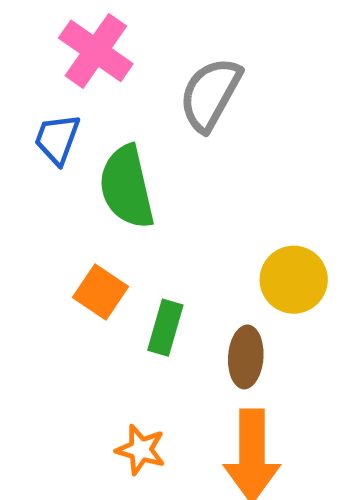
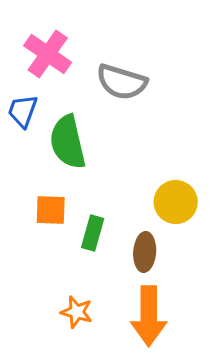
gray semicircle: (210, 94) -> (122, 82), turned -102
orange square: (100, 292) -> (51, 210), turned -32

